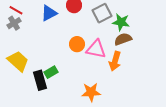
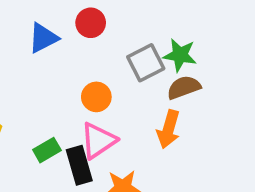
gray square: (102, 13) -> (146, 63), moved
pink triangle: (96, 49) -> (98, 141), moved, turned -45
black rectangle: (40, 80) -> (79, 165), moved

